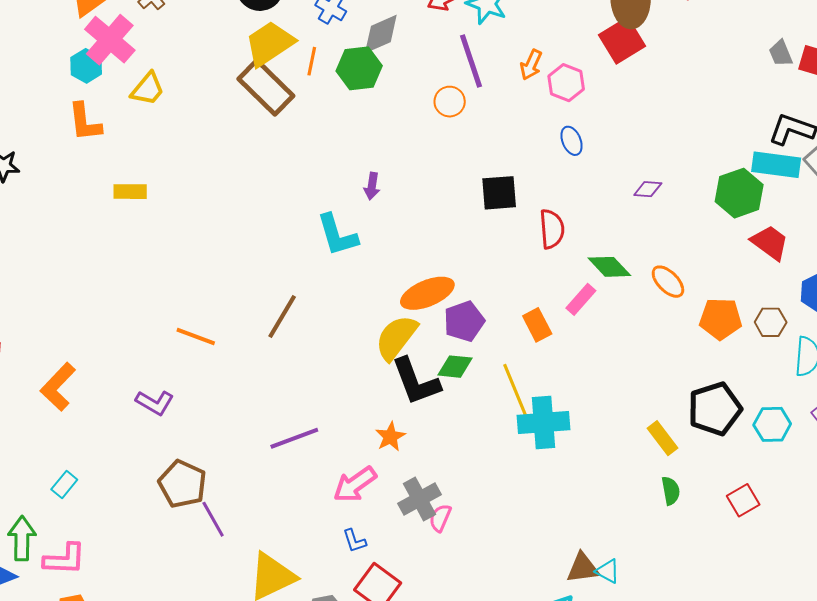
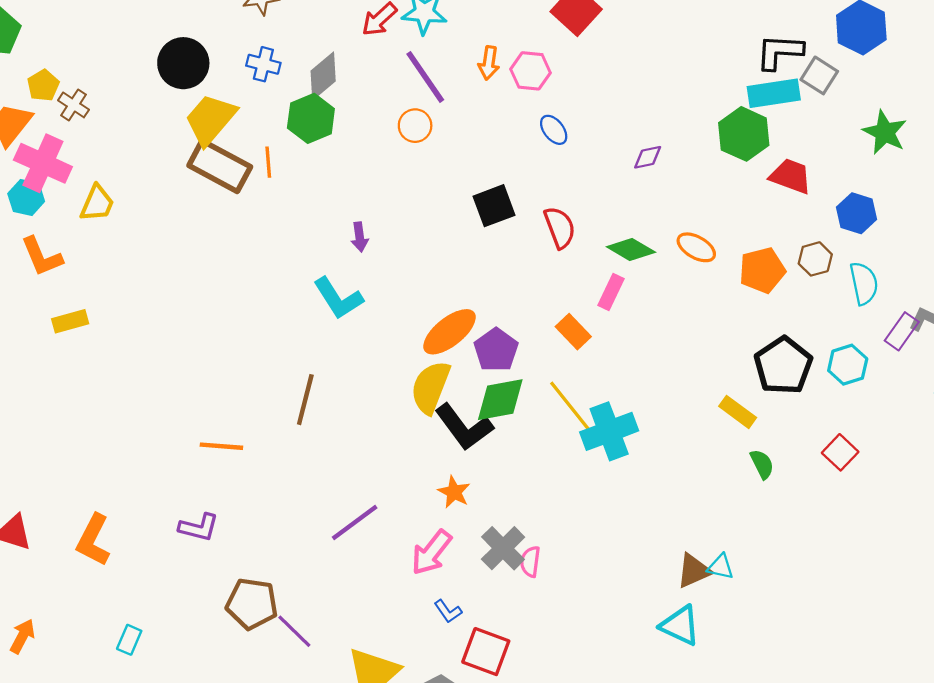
orange line: (312, 61) -> (268, 162), moved
yellow rectangle: (130, 192) -> (70, 321), moved
green diamond: (455, 367) -> (500, 400), size x1.4

